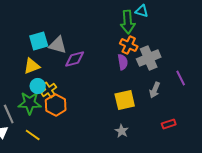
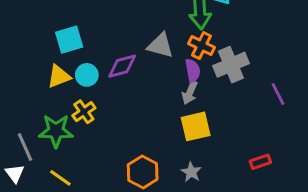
gray triangle: (58, 45) -> (160, 46), moved
cyan circle: (38, 86) -> (87, 75), moved
gray arrow: (155, 90) -> (190, 93), moved
orange hexagon: (56, 105) -> (143, 172), moved

